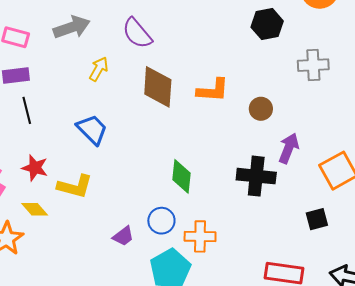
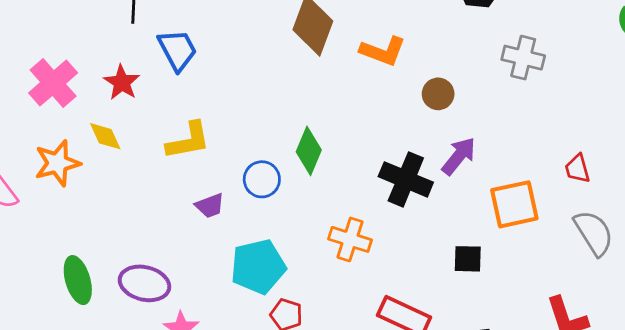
blue trapezoid: (92, 129) -> (177, 50), moved
yellow L-shape: (75, 186) -> (188, 141), moved, turned -42
blue circle: (161, 221) -> (262, 179), moved
orange cross: (200, 236) -> (350, 239), moved

